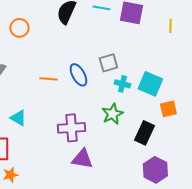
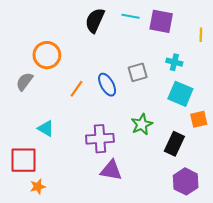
orange circle: (19, 28) -> (47, 55), moved, size x1.4
orange line: (48, 79) -> (76, 89), turned -60
cyan cross: (122, 84) -> (174, 62), moved

